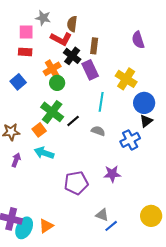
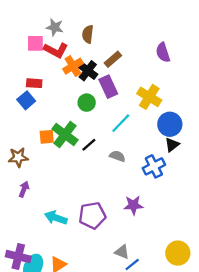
red L-shape: (61, 39) -> (56, 50), moved
brown rectangle: (94, 46) -> (113, 59), turned 42
red rectangle: (25, 52) -> (34, 83), moved
orange cross: (52, 69) -> (73, 66), moved
green circle: (57, 83) -> (87, 103), moved
cyan line: (101, 102) -> (121, 123), turned 36
orange square: (39, 130) -> (47, 137), moved, turned 32
cyan arrow: (44, 153) -> (56, 218), moved

